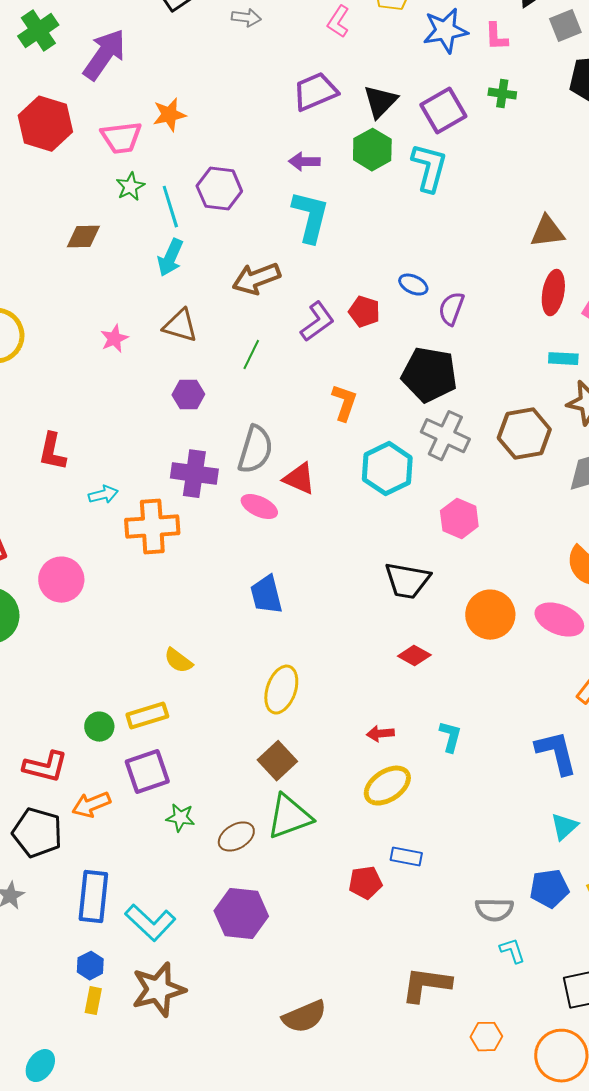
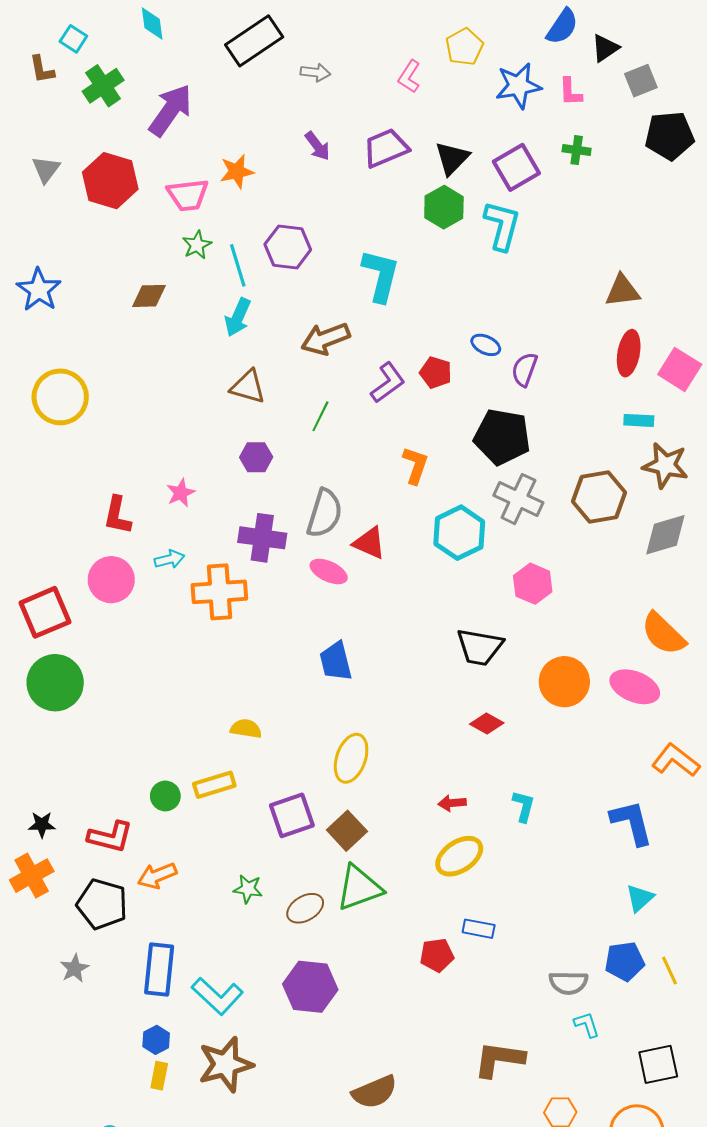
purple arrow: (304, 162) -> (317, 146), moved, turned -128
pink star: (114, 339) -> (181, 493), moved
pink circle: (61, 580) -> (111, 580), moved
yellow semicircle: (178, 661) -> (246, 729), turned 152
purple square: (147, 772) -> (292, 815), moved

